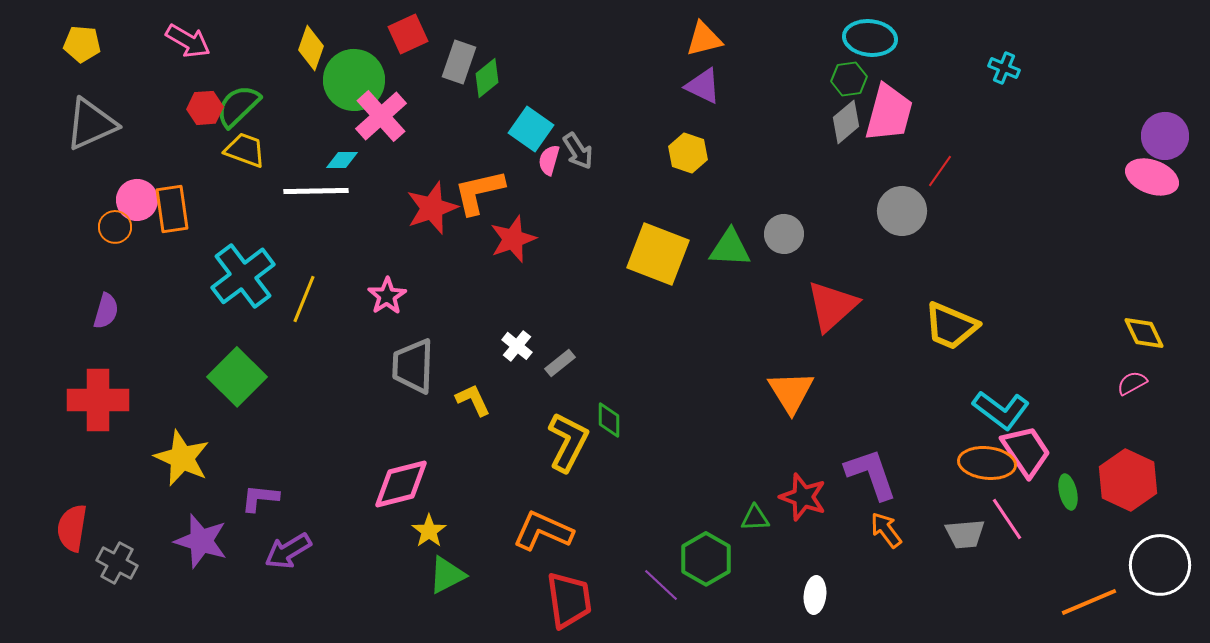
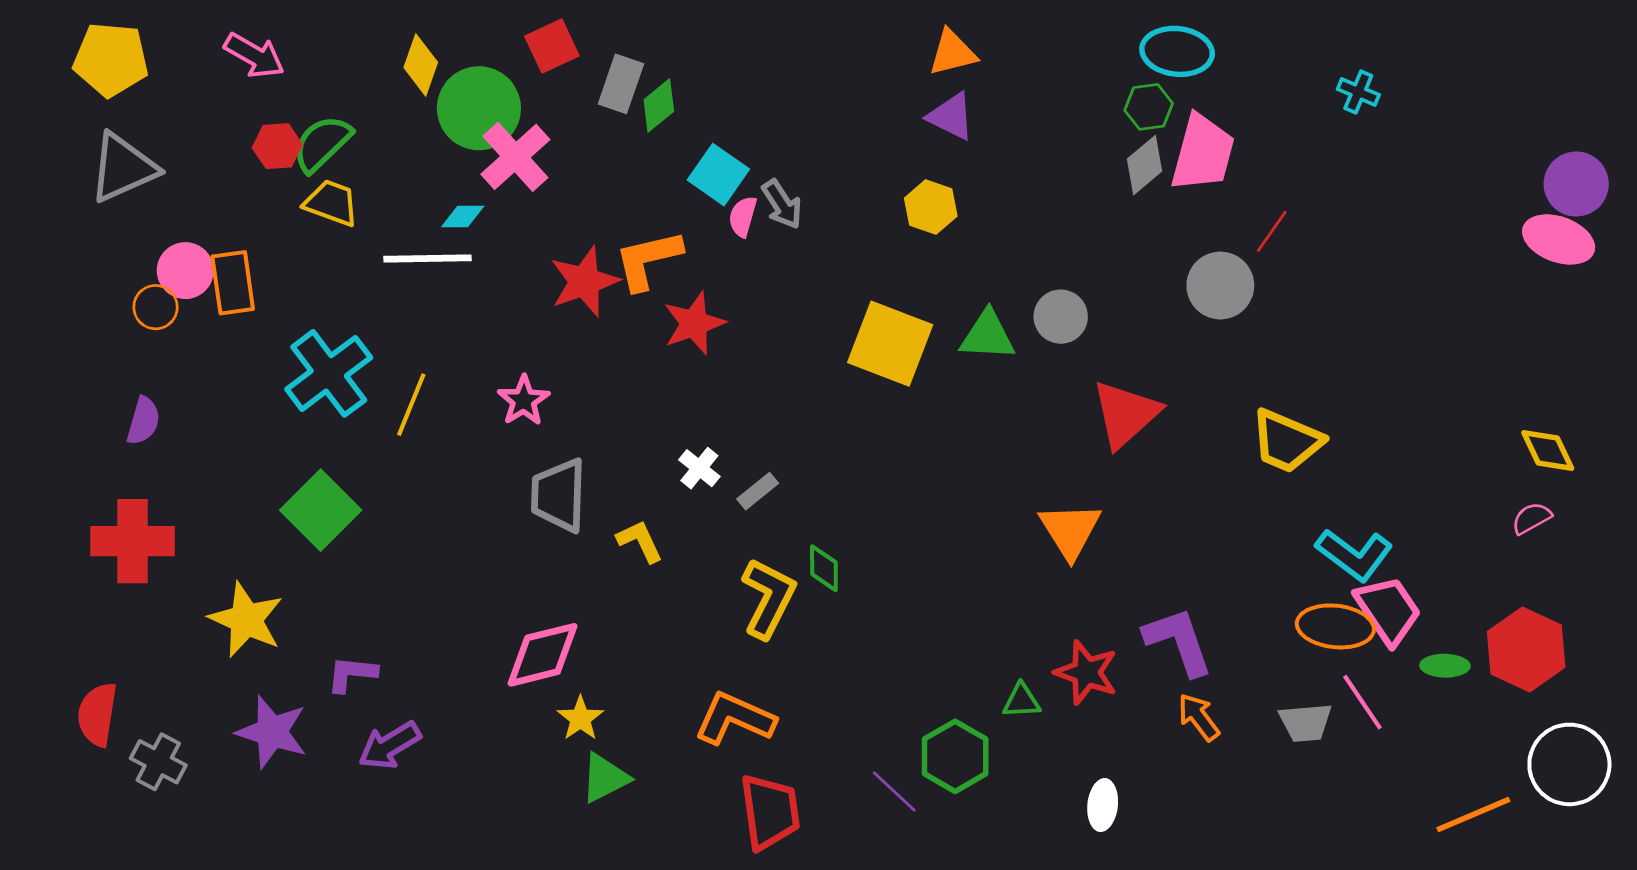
yellow pentagon: (82, 44) -> (111, 60), size x1.5
green ellipse: (1068, 492) -> (1445, 666), turned -76

